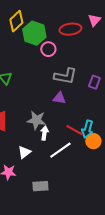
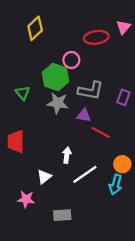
green hexagon: (34, 33) -> (55, 77), moved
gray star: (36, 120) -> (58, 103), moved
cyan arrow: (87, 129) -> (115, 185), moved
red line: (74, 130) -> (101, 132), moved

